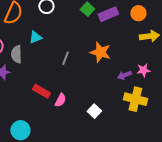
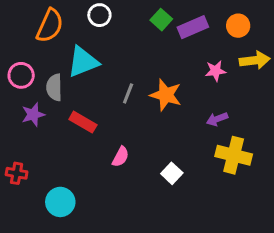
cyan triangle: (35, 37) -> (83, 62), size x1.6
orange star: (100, 52) -> (166, 95), moved
pink star: (143, 70) -> (216, 71), moved
red rectangle: (41, 91) -> (83, 122), moved

